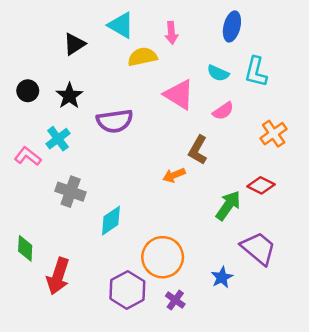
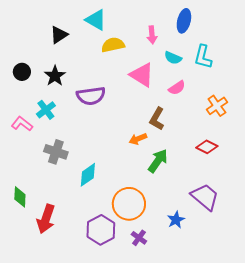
pink arrow: (171, 33) -> (152, 35), moved
green arrow: (228, 205) -> (158, 161), moved

